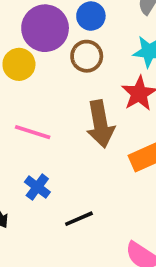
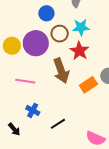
purple circle: (45, 28) -> (36, 43), moved
brown circle: (87, 56) -> (60, 34), moved

